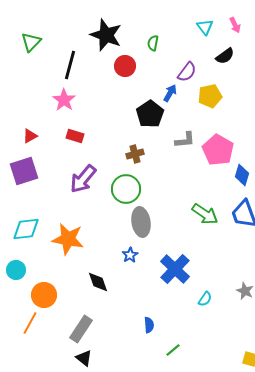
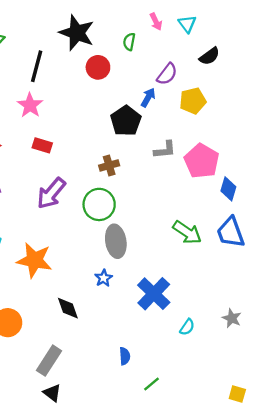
pink arrow: (235, 25) -> (156, 22), moved

